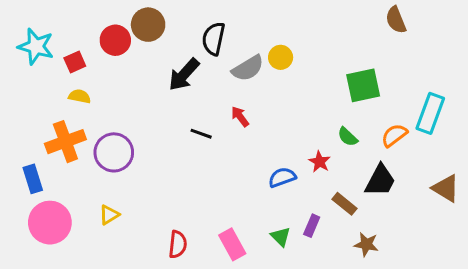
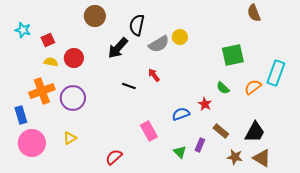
red circle: (115, 40) -> (74, 58), moved
cyan star: (36, 46) -> (23, 30), size x0.7
black trapezoid: (380, 180) -> (255, 132), moved
brown triangle: (446, 188) -> (262, 158), moved
red semicircle: (178, 244) -> (114, 157), turned -138
pink rectangle: (232, 244) -> (149, 131), moved

